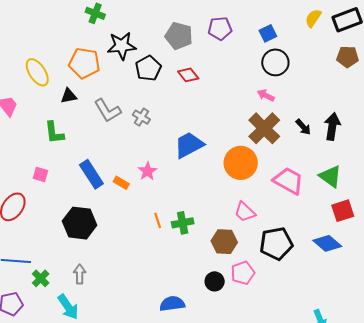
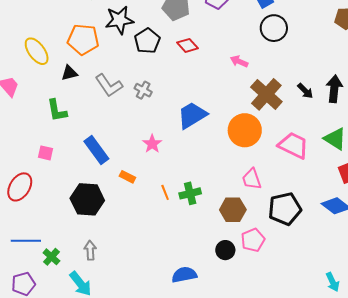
pink arrow: (266, 95) -> (239, 61), moved
orange rectangle: (121, 183) -> (127, 177), moved
pink trapezoid: (245, 212) -> (252, 179), turned 30

